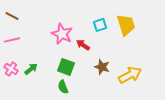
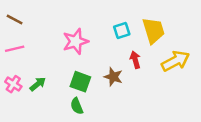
pink star: (62, 34) -> (76, 41), turned 30
red arrow: (83, 45) -> (135, 60), moved, turned 40
brown star: (102, 67) -> (113, 77), moved
yellow arrow: (130, 75) -> (175, 61), moved

